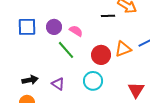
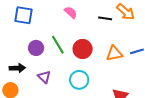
purple circle: (54, 27) -> (36, 48), moved
pink semicircle: (76, 31) -> (71, 12), moved
red circle: (101, 55) -> (83, 49), moved

